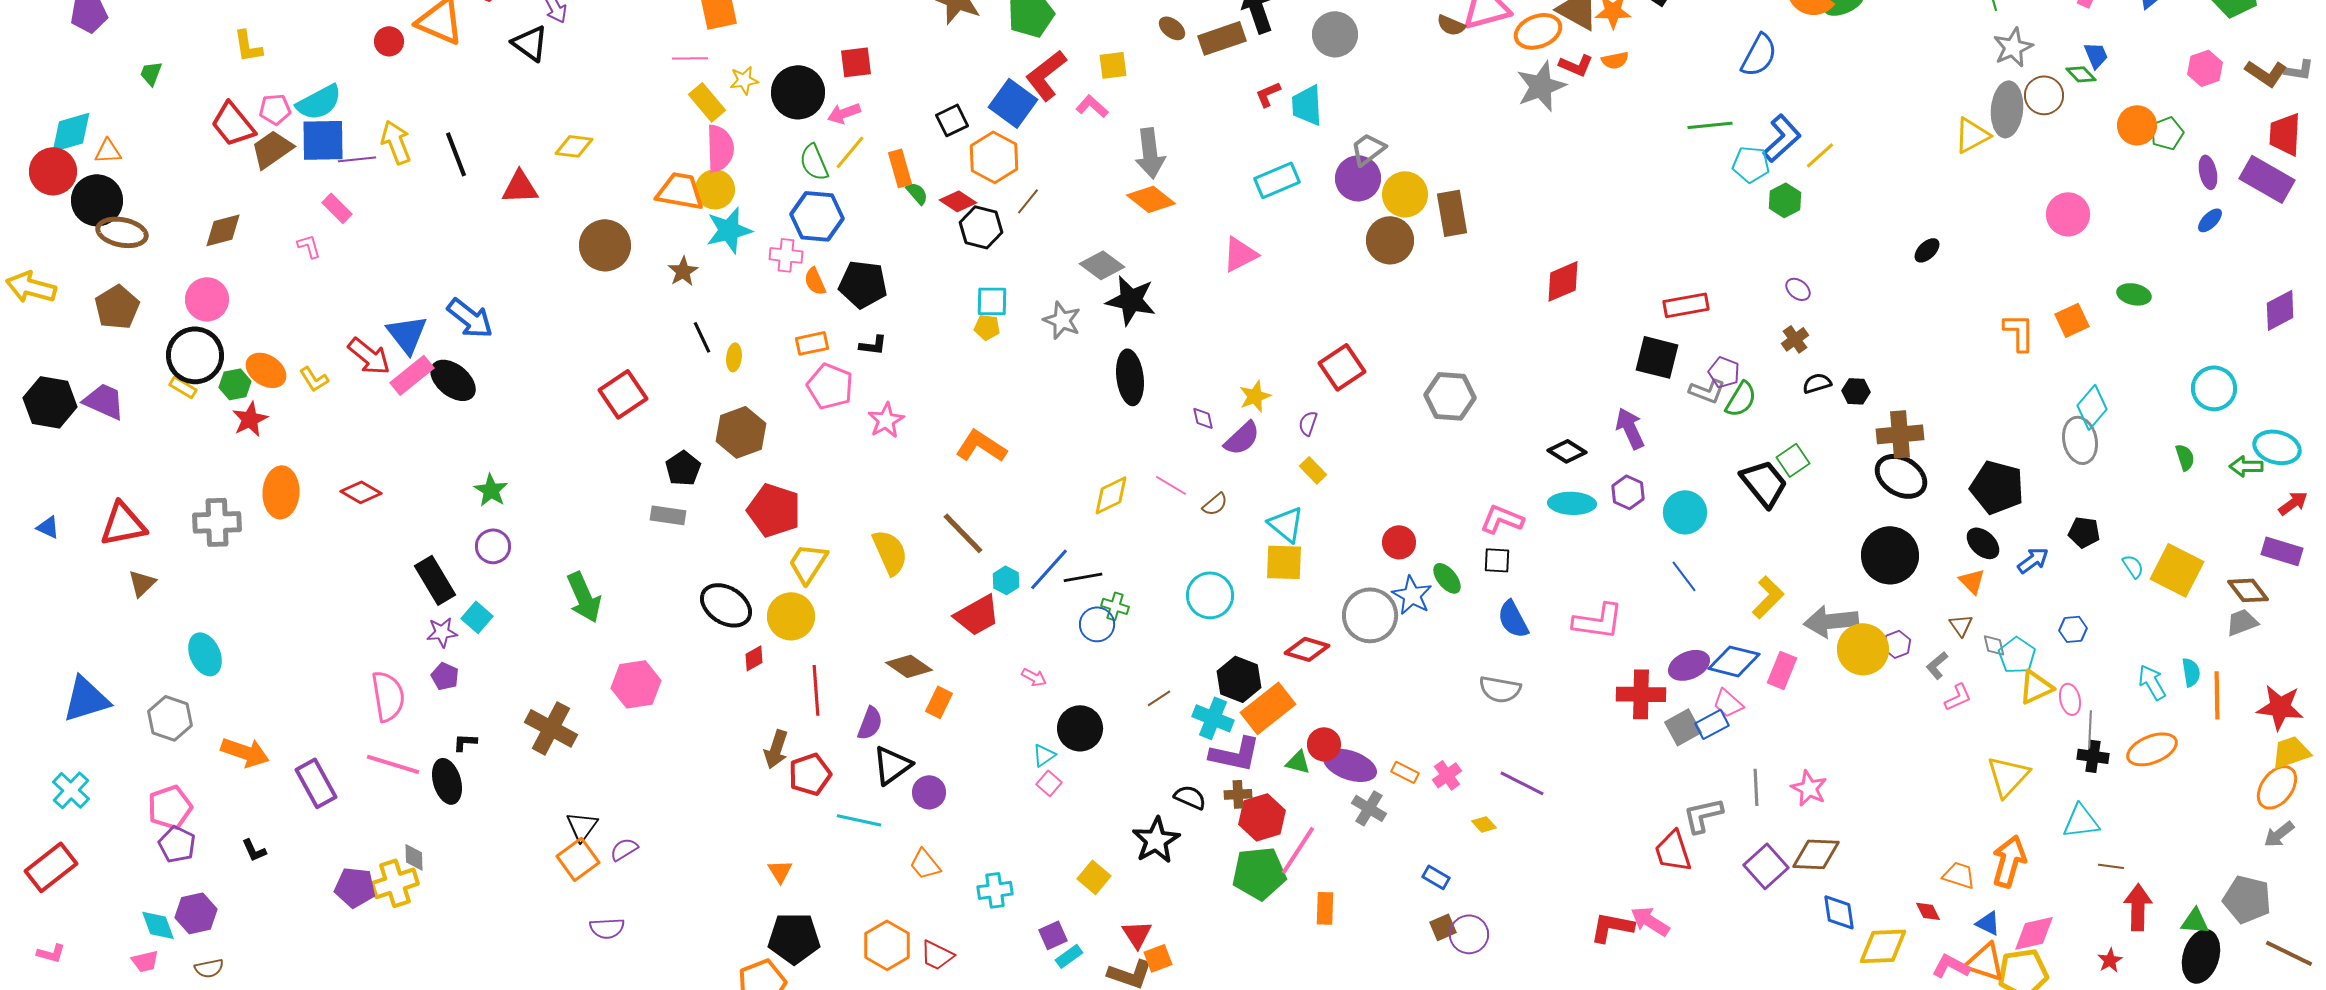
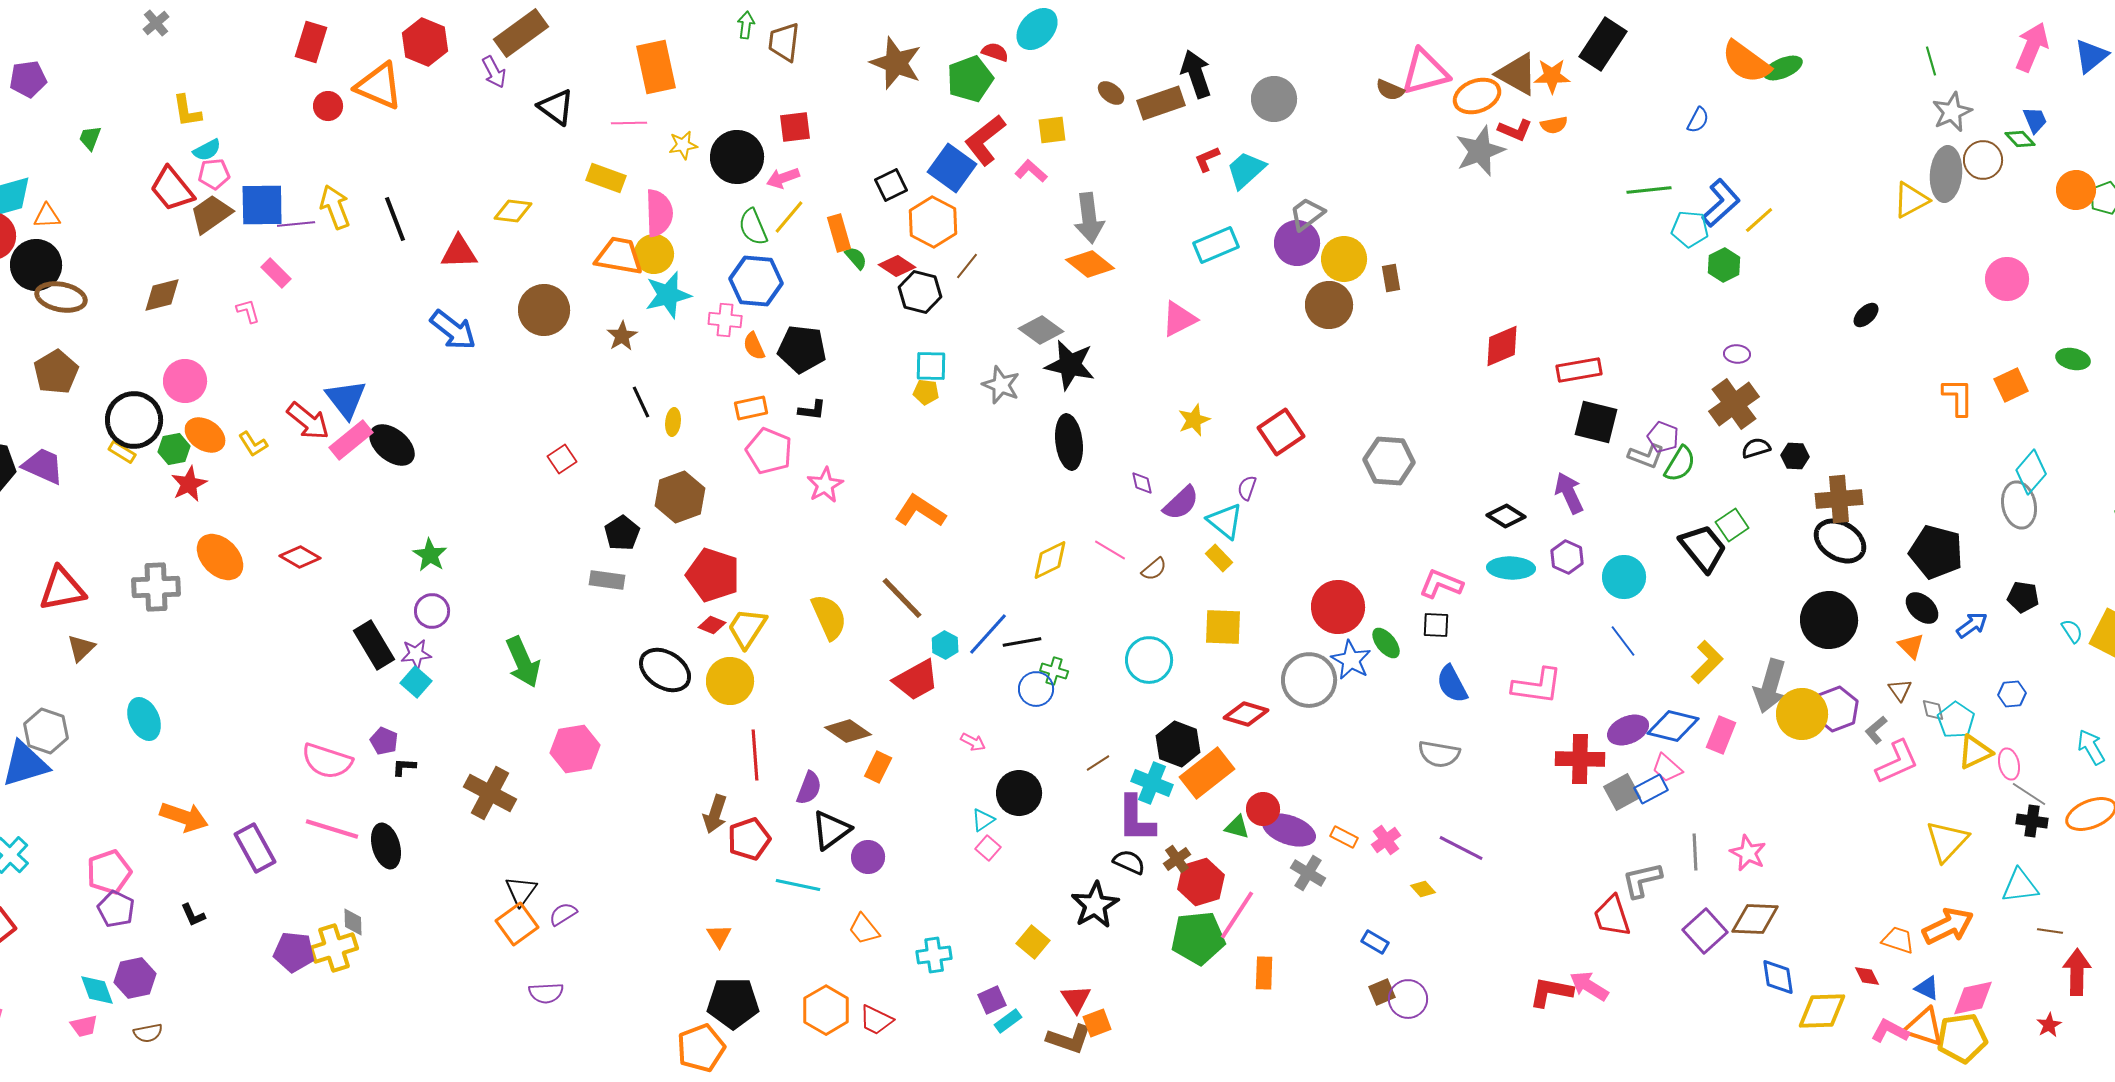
black triangle: (530, 43) -> (556, 107), moved
blue semicircle: (1759, 55) -> (1698, 120), size x0.6
cyan semicircle: (319, 102) -> (207, 150), moved, size x0.6
yellow rectangle: (707, 102) -> (606, 178), moved, turned -30
cyan trapezoid: (1307, 105) -> (1246, 170), turned 51
brown rectangle: (1452, 213) -> (1391, 278), size x0.6
purple ellipse: (1798, 289) -> (1737, 354), turned -35
pink circle: (207, 299) -> (185, 381), moved
red rectangle: (1686, 305) -> (1579, 370), moved
blue arrow: (470, 318) -> (453, 330), moved
brown cross: (1795, 339) -> (1734, 404), size x1.8
red square: (623, 394) -> (562, 459), size x0.6
yellow star: (1255, 396) -> (1194, 420), moved
yellow rectangle: (1313, 470) -> (1219, 558), moved
orange ellipse: (281, 492) -> (220, 557), turned -48
cyan triangle: (1286, 524) -> (1225, 521), moved
red circle: (1399, 542) -> (1338, 607), size x1.6
gray arrow: (1831, 621) -> (1770, 686), turned -68
purple star: (442, 632) -> (416, 654), moved
purple hexagon: (1897, 644) -> (1836, 709), size x1.6
red diamond: (754, 658) -> (712, 625), moved, turned 52
pink semicircle: (388, 696) -> (327, 761), turned 117
pink L-shape: (1958, 697) -> (1897, 762), size x1.6
gray hexagon: (170, 718) -> (46, 731), moved
gray line: (2090, 729) -> (2029, 794), turned -60
black L-shape: (465, 742) -> (404, 767), moved
purple L-shape: (1235, 754) -> (1136, 819), moved, turned 78
brown cross: (1238, 794) -> (1177, 859), turned -32
orange arrow: (2009, 861) -> (1948, 926), turned 48

